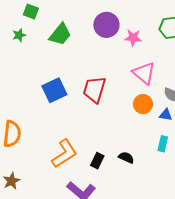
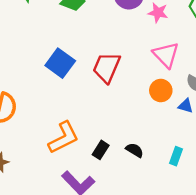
blue square: (54, 90) -> (60, 63), turned -35
cyan rectangle: (163, 144) -> (176, 156), moved

